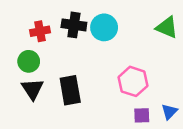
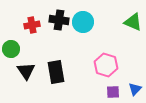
green circle: (29, 61) -> (11, 49), moved

